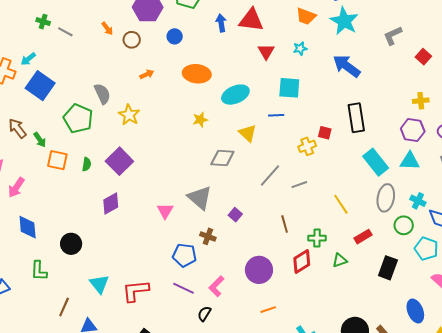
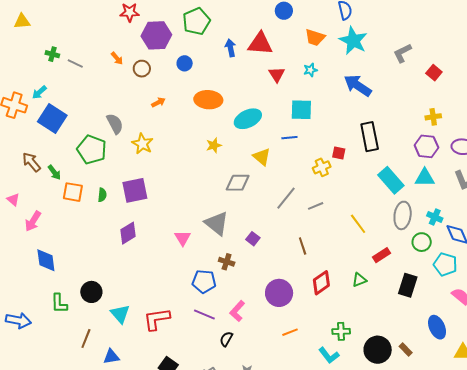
purple square: (119, 161) -> (135, 190), turned 36
green cross: (317, 238) -> (341, 331), moved
black circle: (71, 244) -> (91, 292), moved

